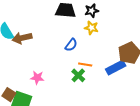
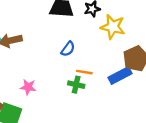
yellow star: (91, 28) -> (113, 27), moved, size x1.5
green cross: (78, 75) -> (76, 85), turned -32

